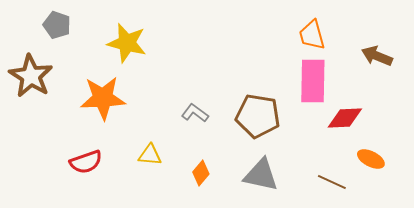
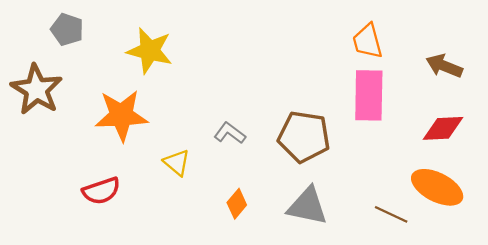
red diamond: (345, 118) -> (443, 128), moved
yellow triangle: (150, 155) -> (177, 163), moved, turned 35
orange ellipse: (371, 159) -> (437, 187), size x1.6

